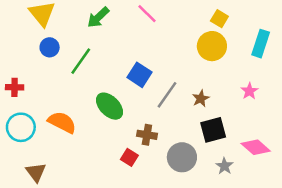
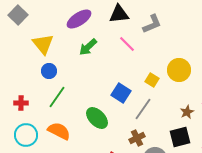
yellow square: (219, 19) -> (152, 80), moved
green line: (81, 61) -> (57, 97), moved
brown star: (201, 99) -> (187, 112), moved
brown cross: (147, 135) -> (137, 138), moved, turned -35

